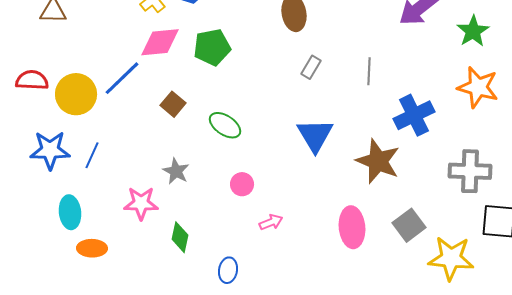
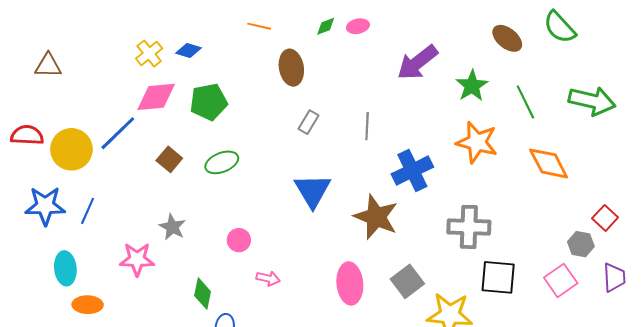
green ellipse: (225, 125) -> (222, 162), moved, turned -56
pink arrow: (271, 222) -> (268, 278), turned 35
green diamond: (180, 237) -> (203, 294), moved

